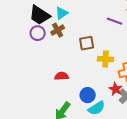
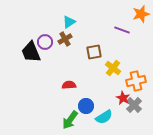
black trapezoid: (40, 15) -> (31, 52), moved, turned 35
yellow cross: (106, 59) -> (113, 68), turned 35
blue circle: (88, 95) -> (86, 106), moved

